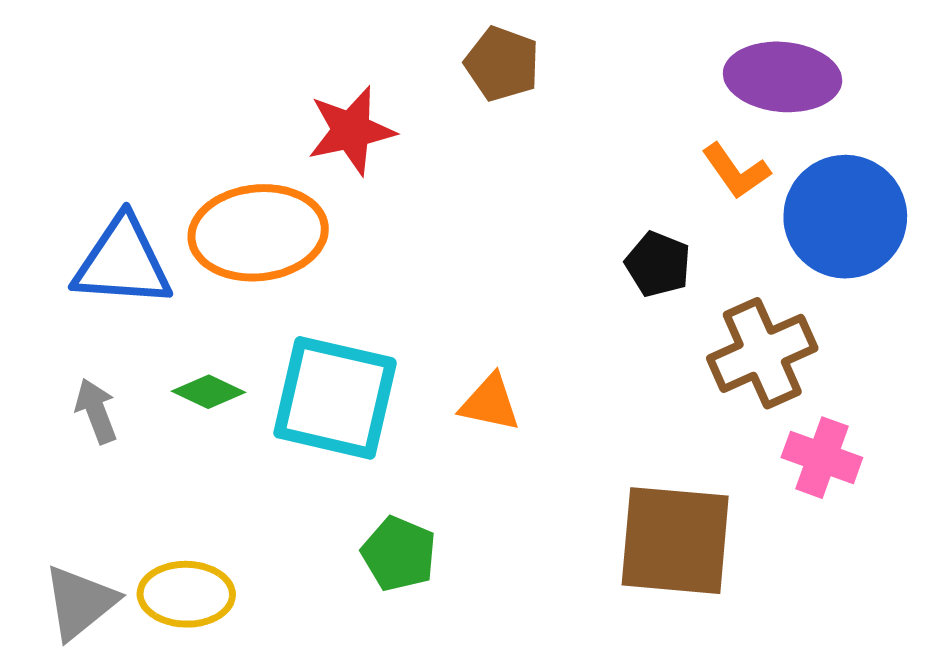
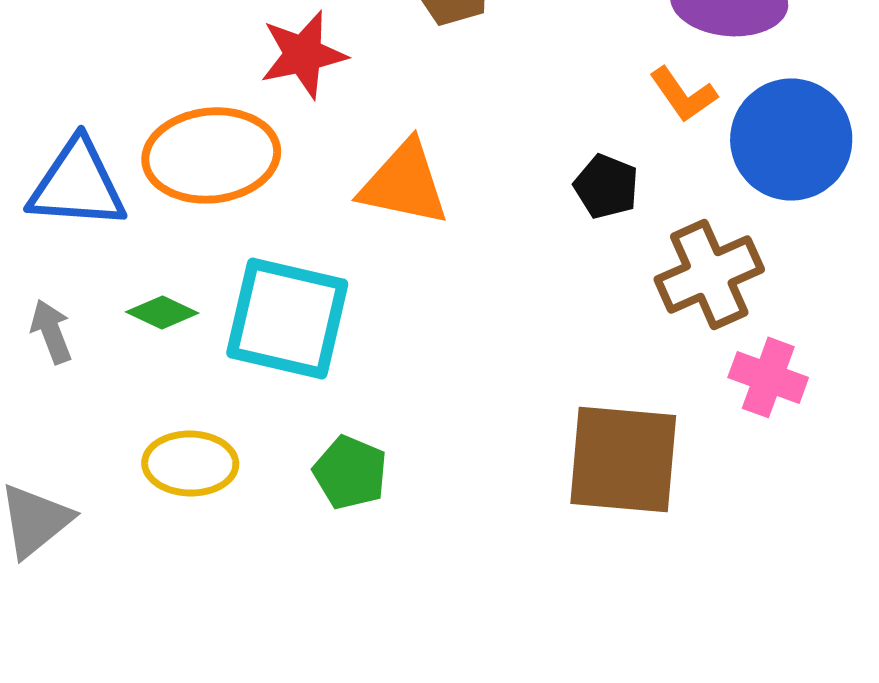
orange triangle: (490, 403) -> (404, 183), moved, size x1.5
yellow ellipse: (186, 594) -> (190, 463), moved

